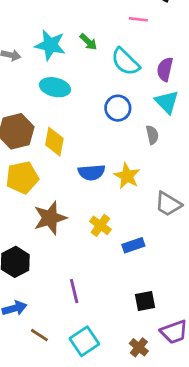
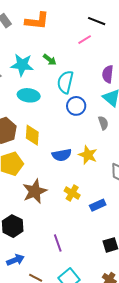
pink line: (138, 19) -> (85, 40), turned -32
cyan semicircle: (125, 62) -> (65, 82), moved, turned 65

